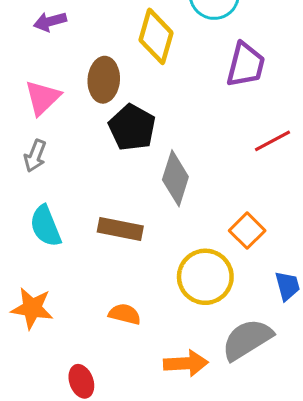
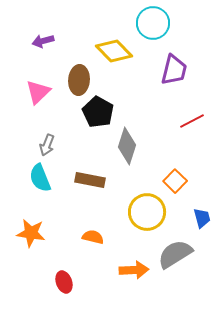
yellow diamond: (156, 36) -> (114, 51), turned -60
gray arrow: (35, 156) -> (47, 145), moved

